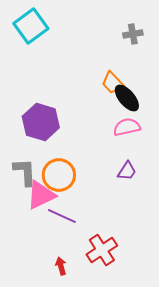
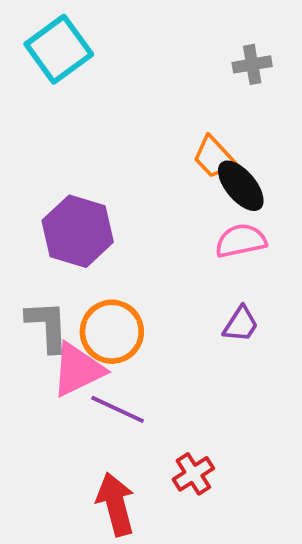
red cross: (102, 250) -> (193, 474), size x0.7
red arrow: (61, 266) -> (116, 504), size x1.8

